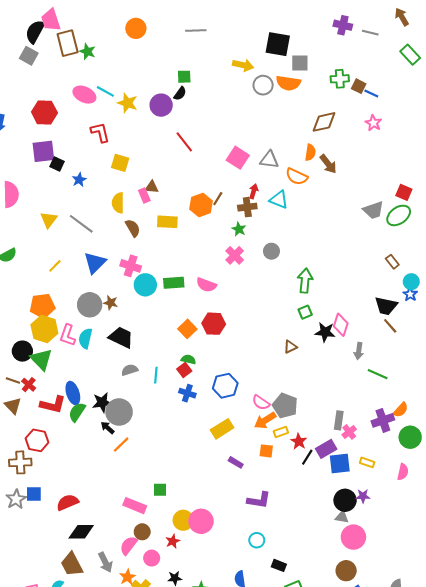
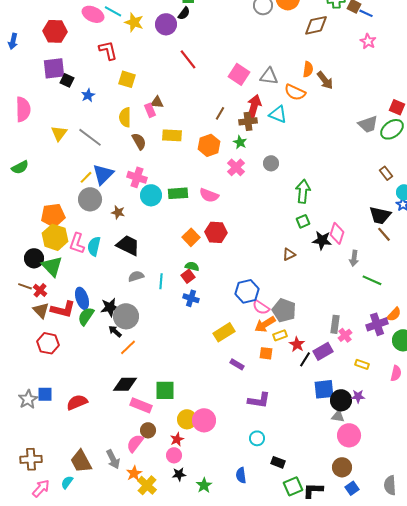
brown diamond: (324, 122) -> (316, 25), moved
red arrow: (254, 191) -> (254, 106), size x1.6
orange hexagon: (201, 205) -> (209, 145), moved
yellow line: (55, 266) -> (86, 177), moved
gray circle: (90, 305) -> (90, 199), moved
blue hexagon: (225, 386) -> (247, 291), moved
brown triangle: (13, 406) -> (41, 310), moved
brown cross: (20, 462) -> (31, 459), moved
blue square: (340, 463) -> (324, 389), moved
green square: (160, 490) -> (165, 390), size x1.5
black diamond: (81, 532) -> (125, 384), moved
pink circle: (152, 558) -> (174, 455), moved

